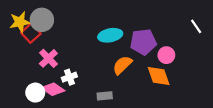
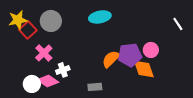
gray circle: (42, 20) -> (51, 21), moved
cyan ellipse: (110, 35) -> (100, 17), moved
purple pentagon: (143, 42) -> (130, 55), moved

